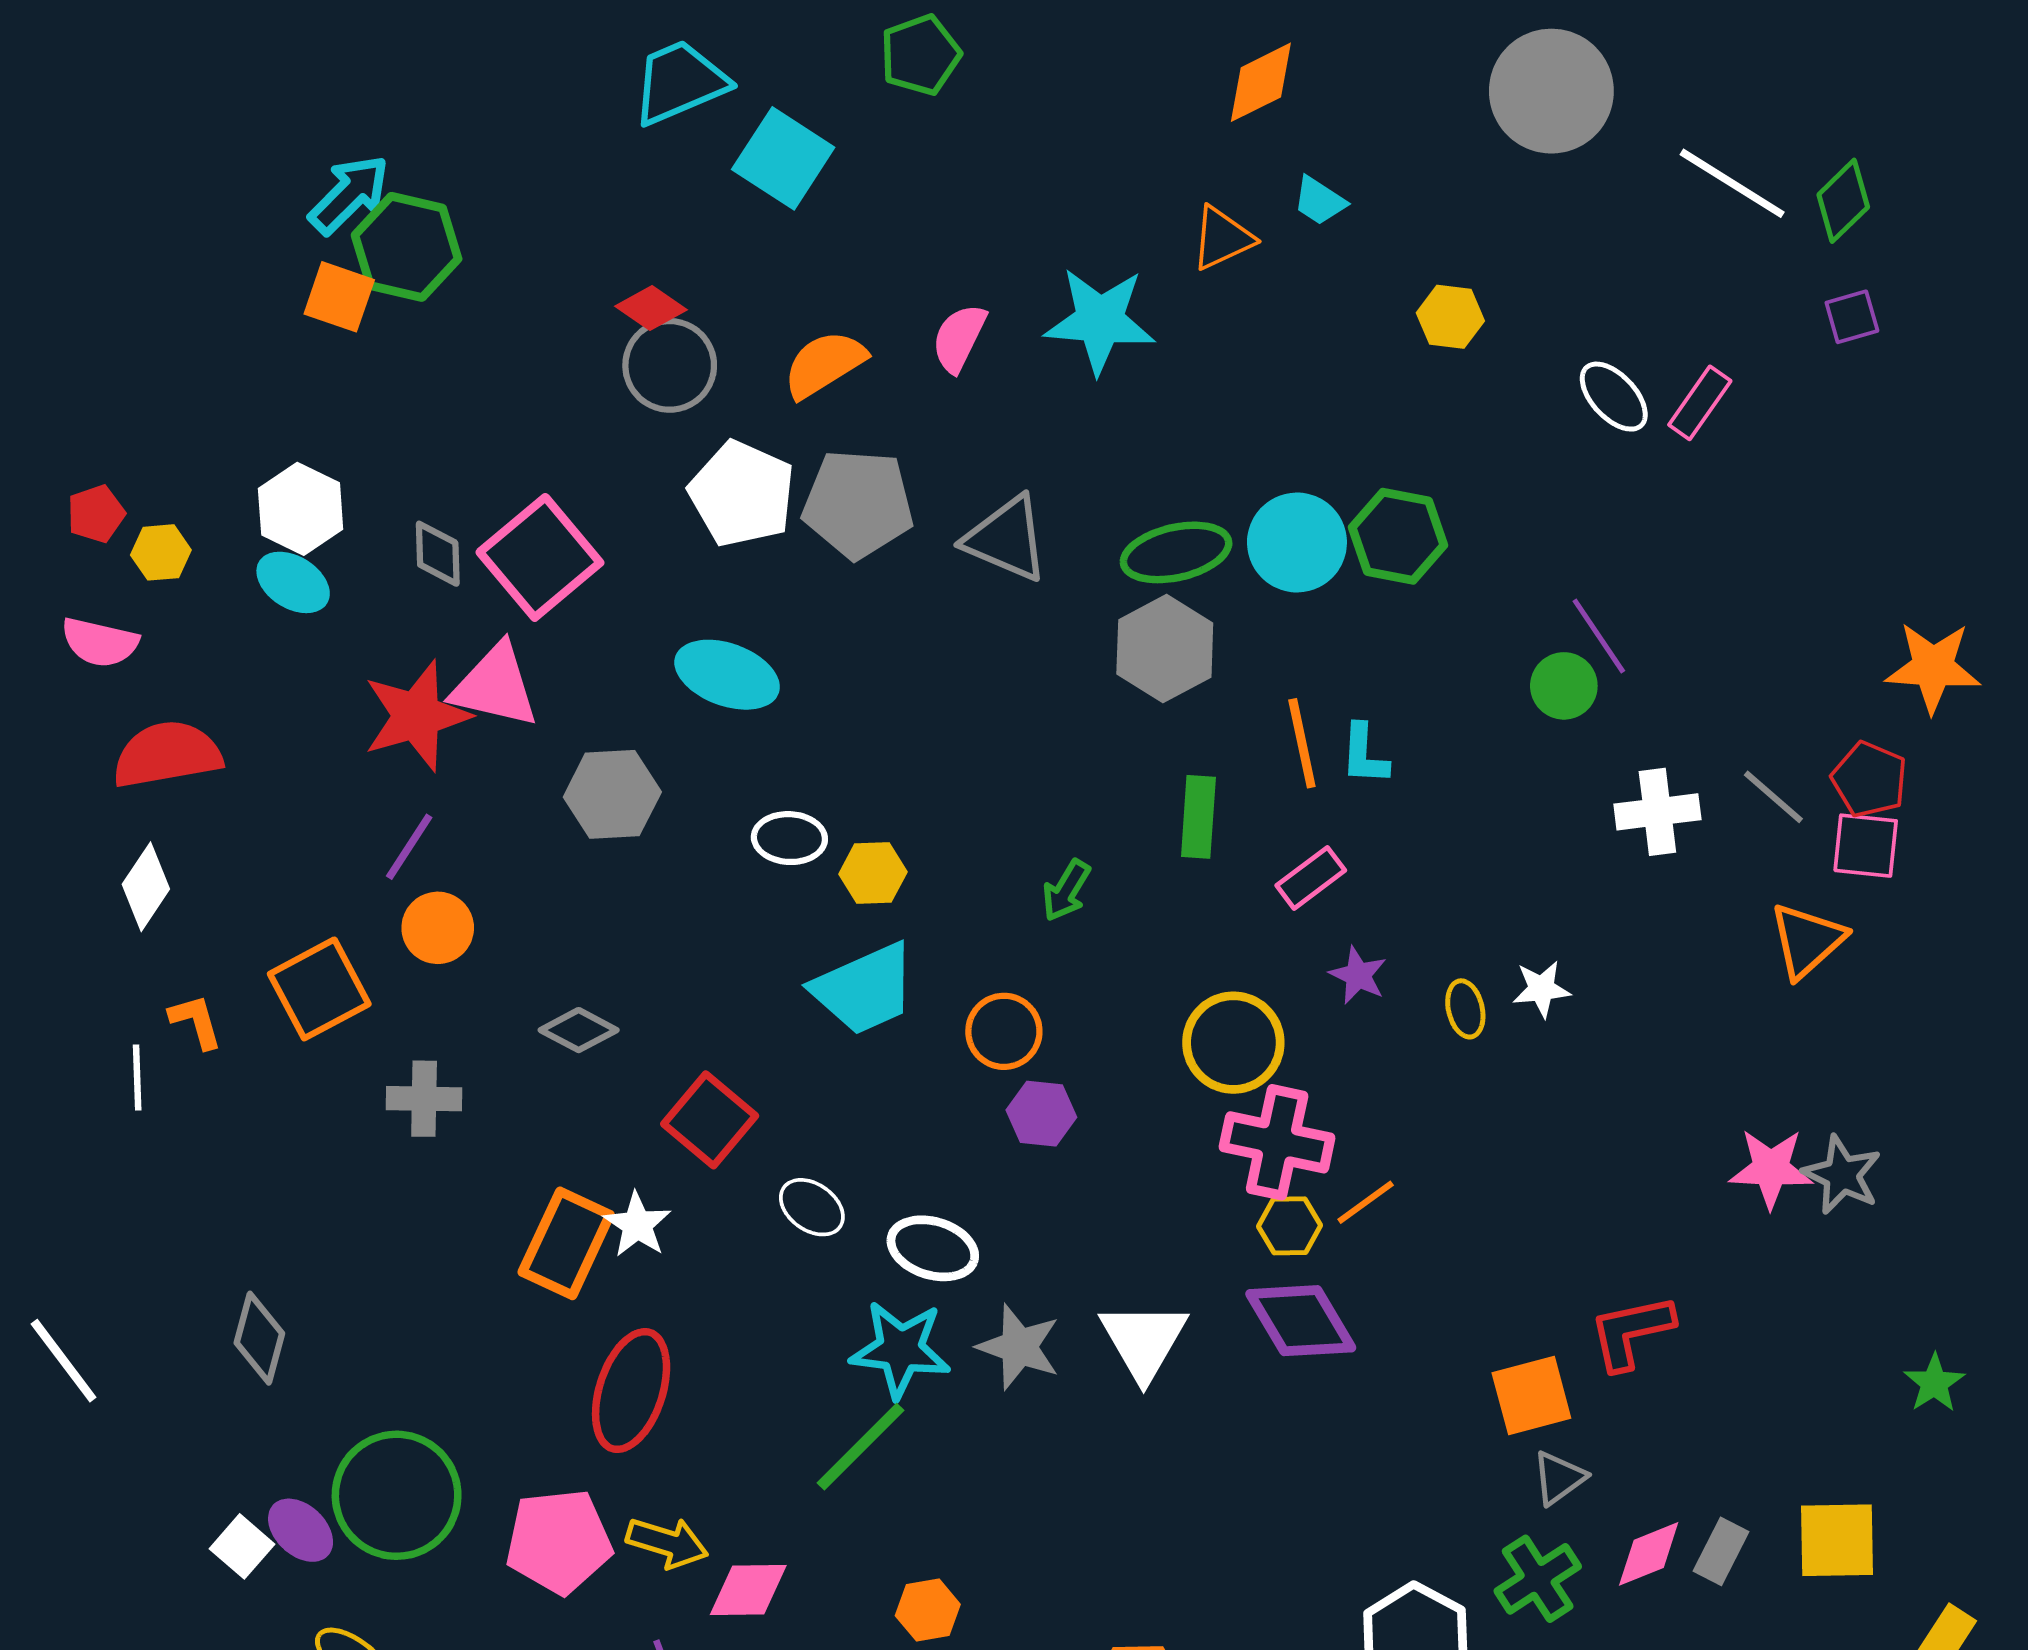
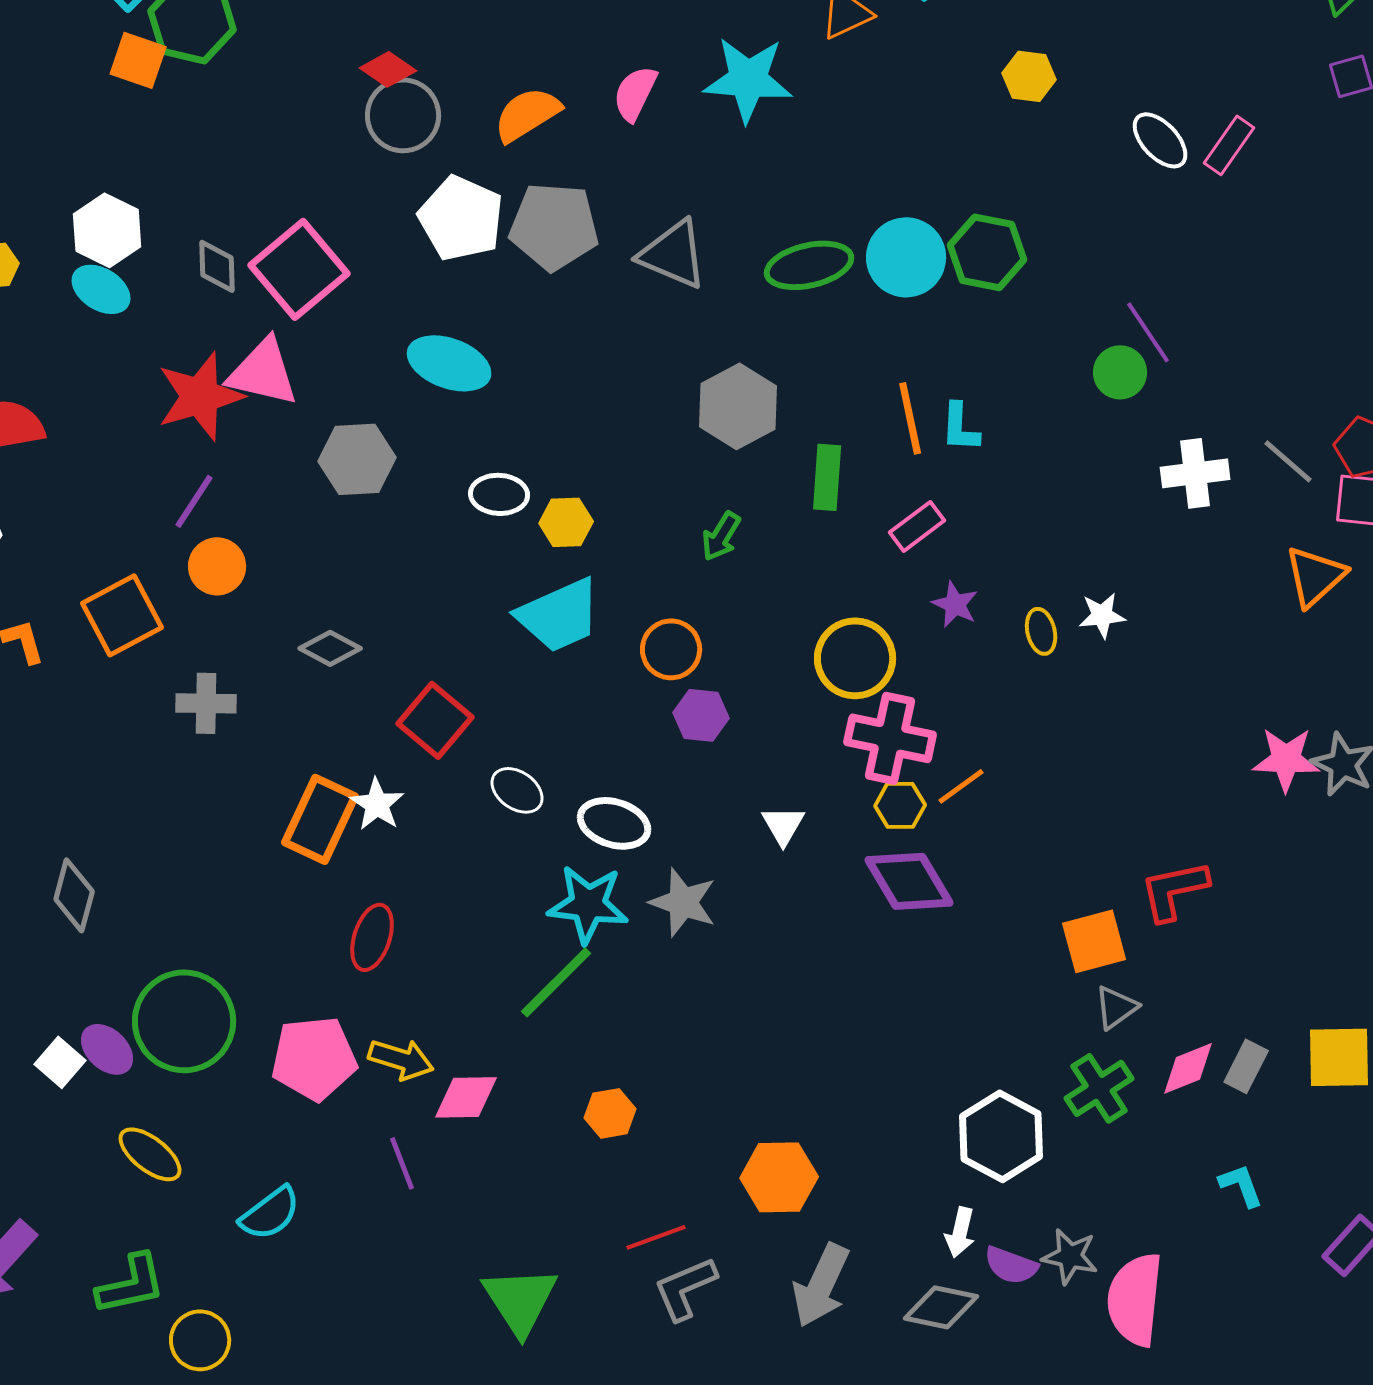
gray hexagon: (1165, 648) -> (738, 406), moved
white triangle: (1144, 1341) -> (783, 825), moved, size x0.6
red ellipse: (631, 1391) -> (372, 937), size x0.7

